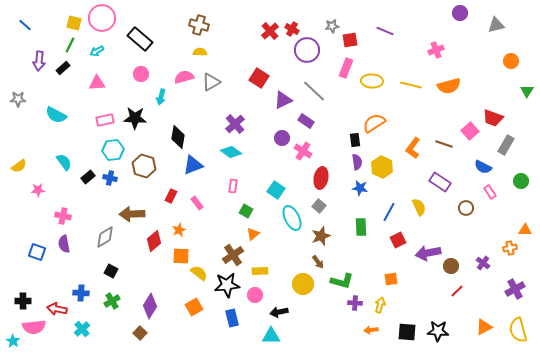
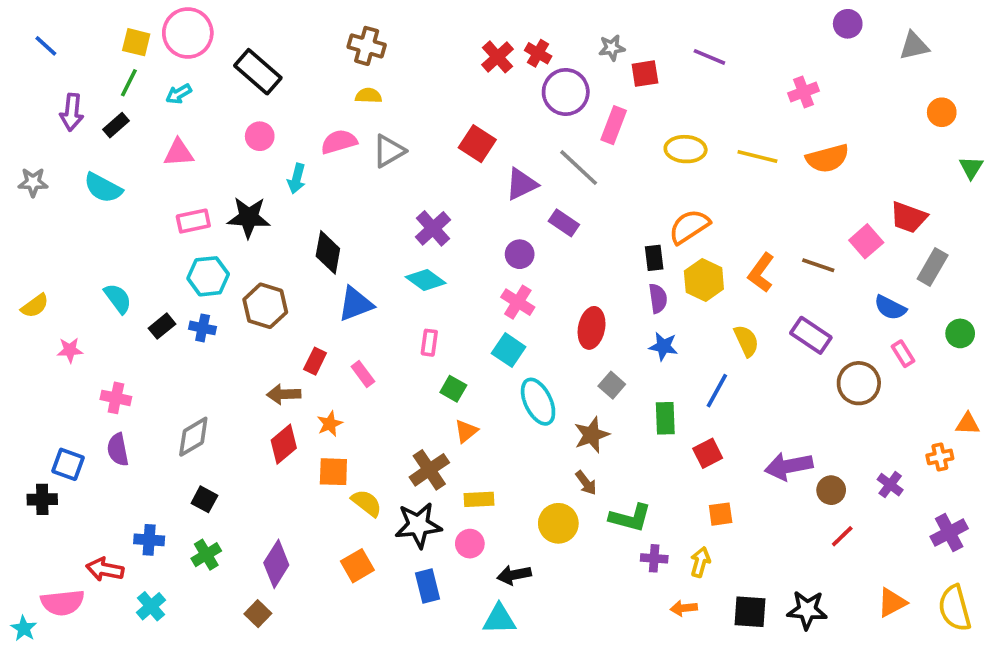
pink rectangle: (346, 68) -> (614, 125), moved
cyan semicircle: (56, 115) -> (103, 188), moved
pink cross: (303, 151) -> (518, 302), moved
yellow hexagon: (382, 167) -> (704, 280), moved
gray square: (319, 206) -> (612, 385), moved
yellow semicircle: (419, 207) -> (746, 341), moved
brown circle: (466, 208) -> (859, 383), size x1.5
brown arrow: (132, 214) -> (284, 394), moved, size x0.7
red square: (398, 240) -> (708, 453), moved
black cross: (23, 301) -> (42, 499), moved

